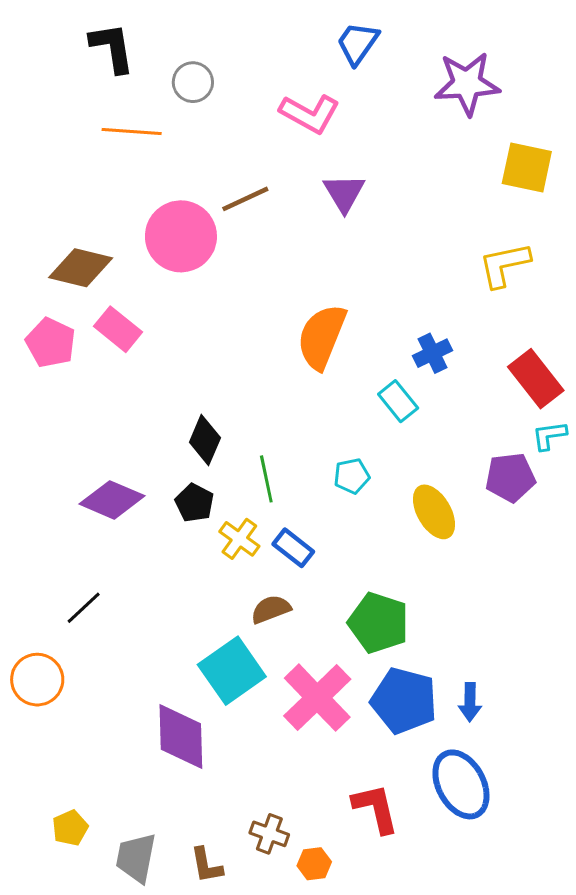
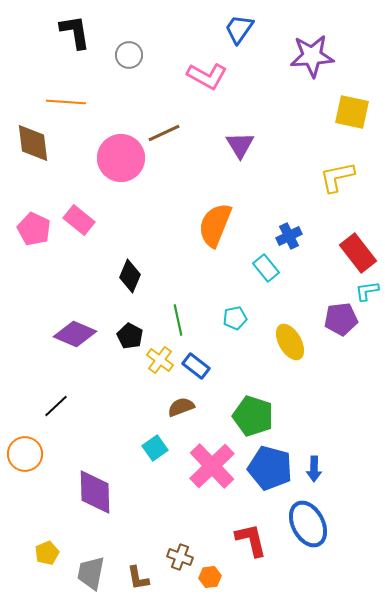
orange line: (132, 132) -> (66, 102), moved
purple triangle: (344, 193) -> (240, 145), moved
brown diamond: (81, 268) -> (33, 143), moved, turned 69
black diamond: (205, 440) -> (130, 276), moved
cyan square: (232, 671) -> (155, 448), size x0.6
purple diamond: (181, 736) -> (95, 492), moved

